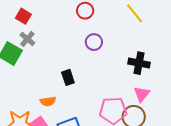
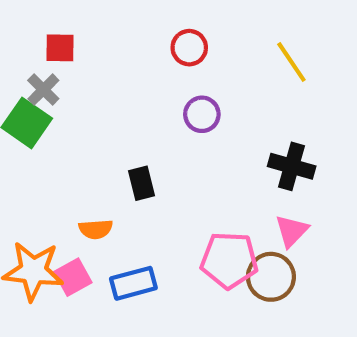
red square: (23, 16) -> (60, 48), turned -35
gray cross: (27, 39) -> (43, 90), moved

